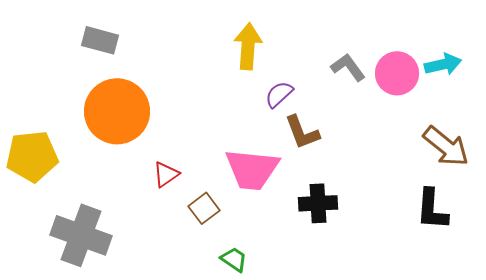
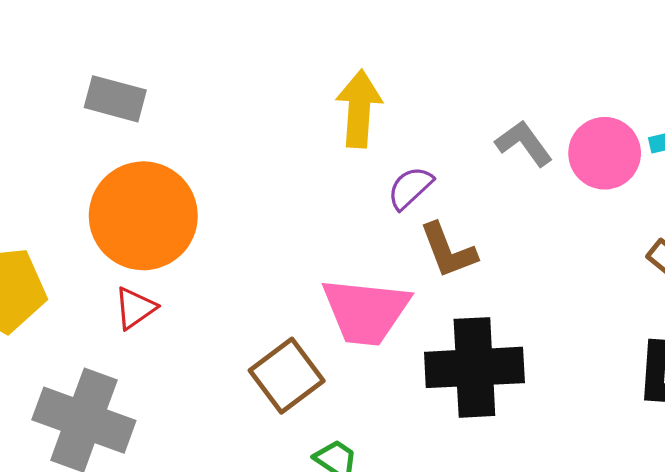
red triangle: (166, 174) -> (135, 308), moved
black cross: (318, 203) -> (474, 367), size x1.5
brown square: (204, 208) -> (287, 376), size x1.4

